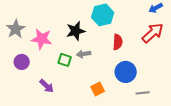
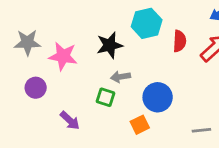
gray star: (16, 29) -> (27, 42), turned 30
red semicircle: (118, 42) -> (179, 41), moved
green square: (65, 60) -> (105, 97), moved
blue circle: (126, 72) -> (158, 97), moved

